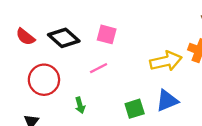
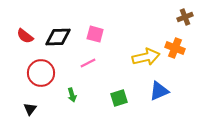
black diamond: (64, 38) -> (58, 37), turned -44
blue triangle: (167, 101) -> (159, 91), moved

